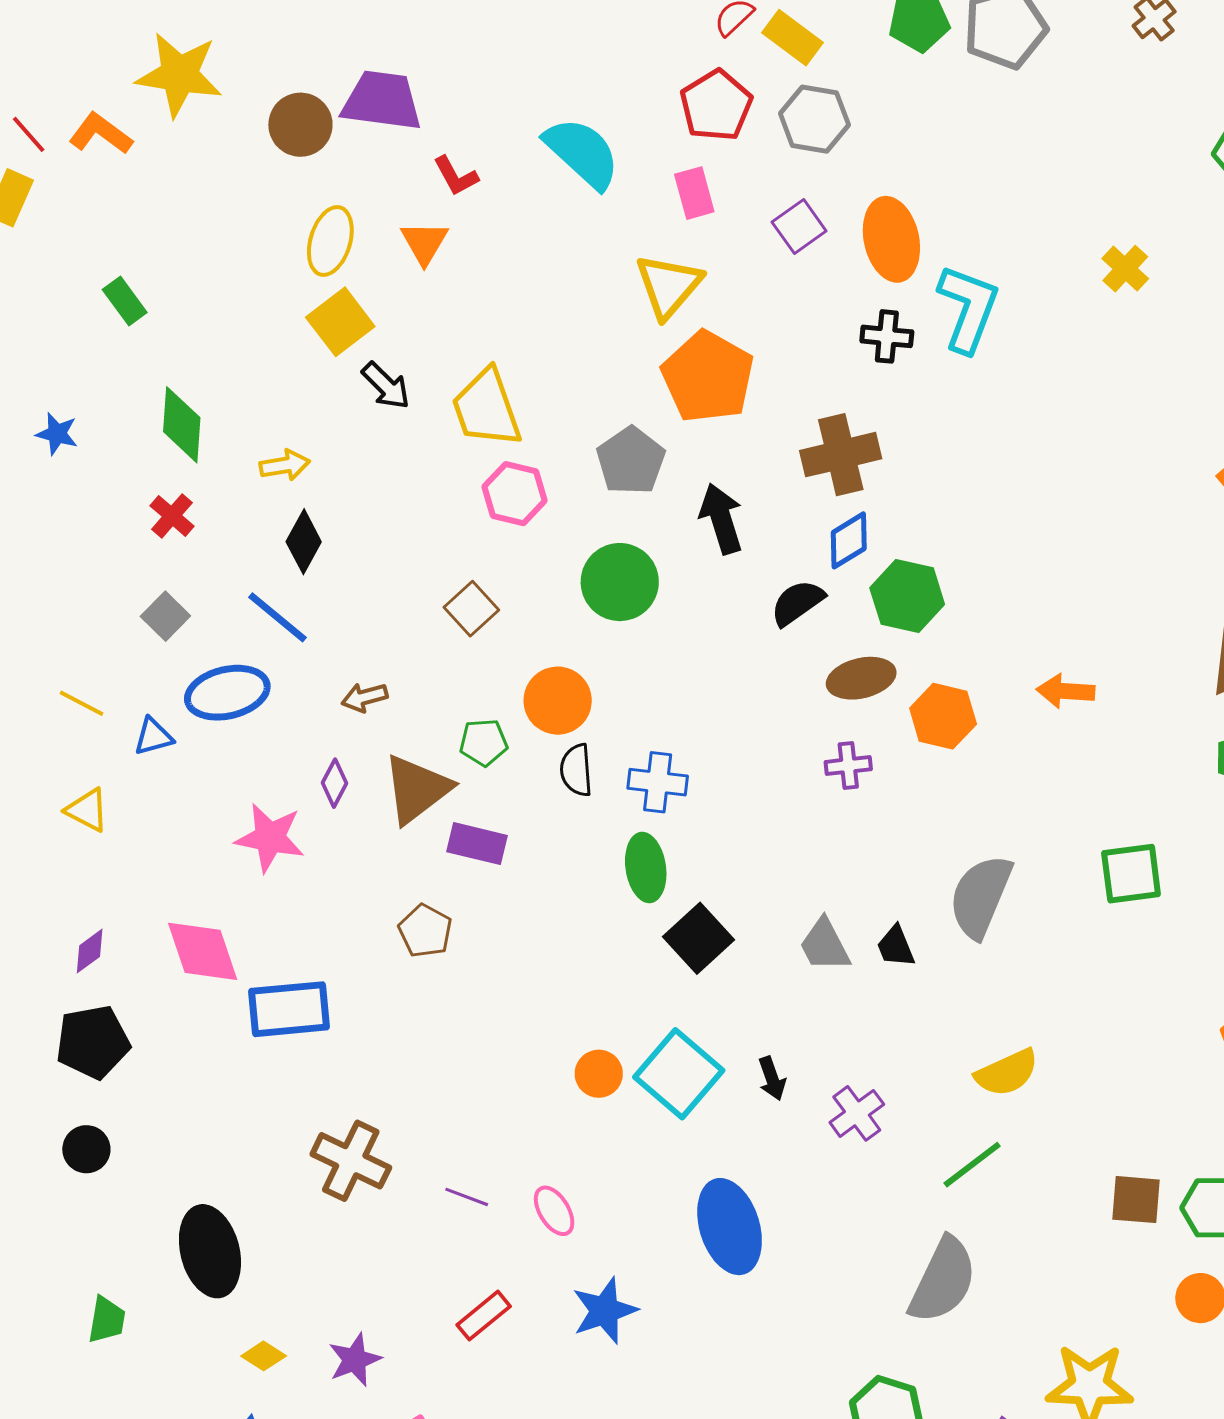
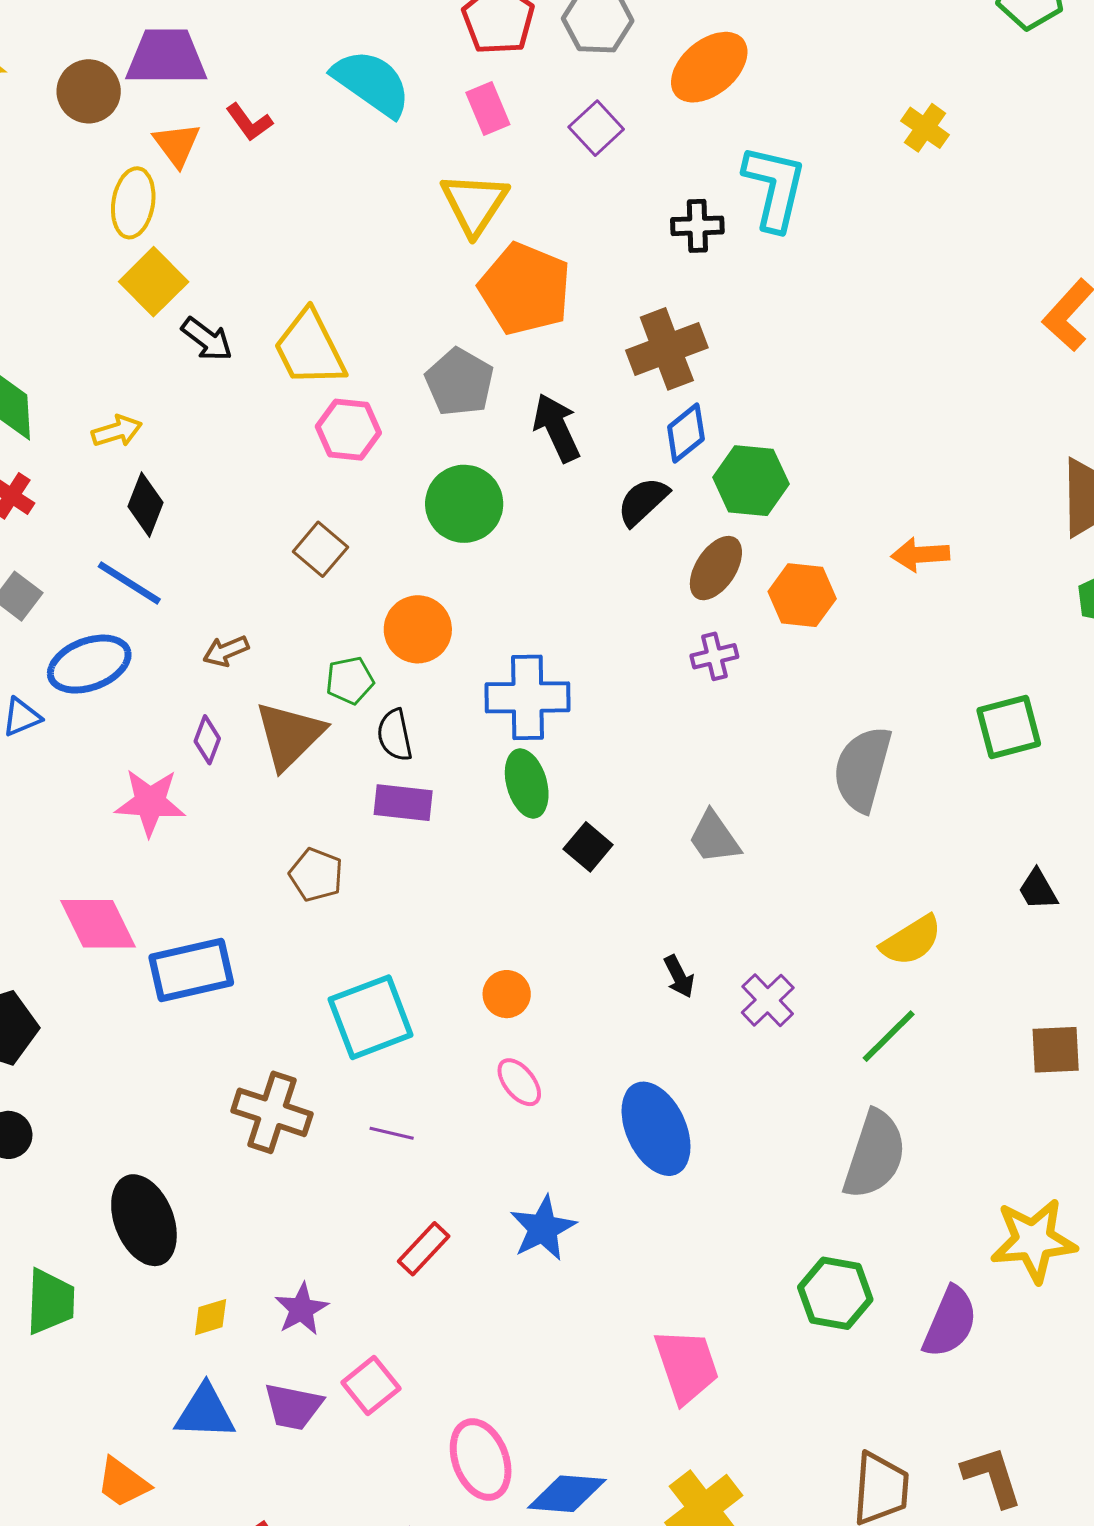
orange ellipse: (891, 239) -> (709, 67), moved, turned 70
orange triangle: (424, 243) -> (177, 145), moved
brown ellipse: (861, 678) -> (716, 568), turned -36
black semicircle: (576, 770) -> (395, 735), moved
blue cross: (658, 782) -> (528, 697), size x1.4
purple rectangle: (477, 844) -> (403, 803), moved
black square: (698, 938) -> (588, 847), size x0.7
black trapezoid: (896, 946) -> (1038, 890), moved
cyan square: (679, 1074) -> (371, 1017), moved, turned 36
pink ellipse: (554, 1211) -> (519, 1082), moved
green trapezoid: (107, 1320) -> (50, 1301), size x1.4
yellow diamond: (264, 1356) -> (211, 1317), turned -42

